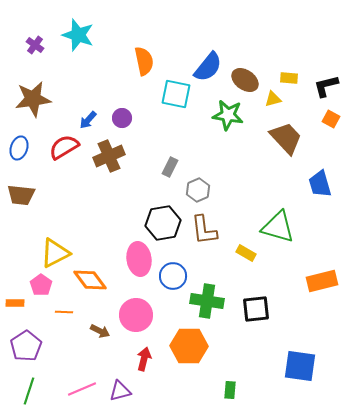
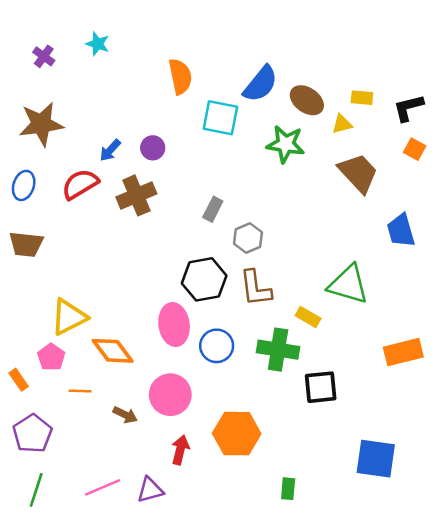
cyan star: (78, 35) -> (98, 44), size x0.6
green cross: (207, 301) -> (278, 350), moved
orange rectangle: (15, 303) -> (19, 380), turned 54

